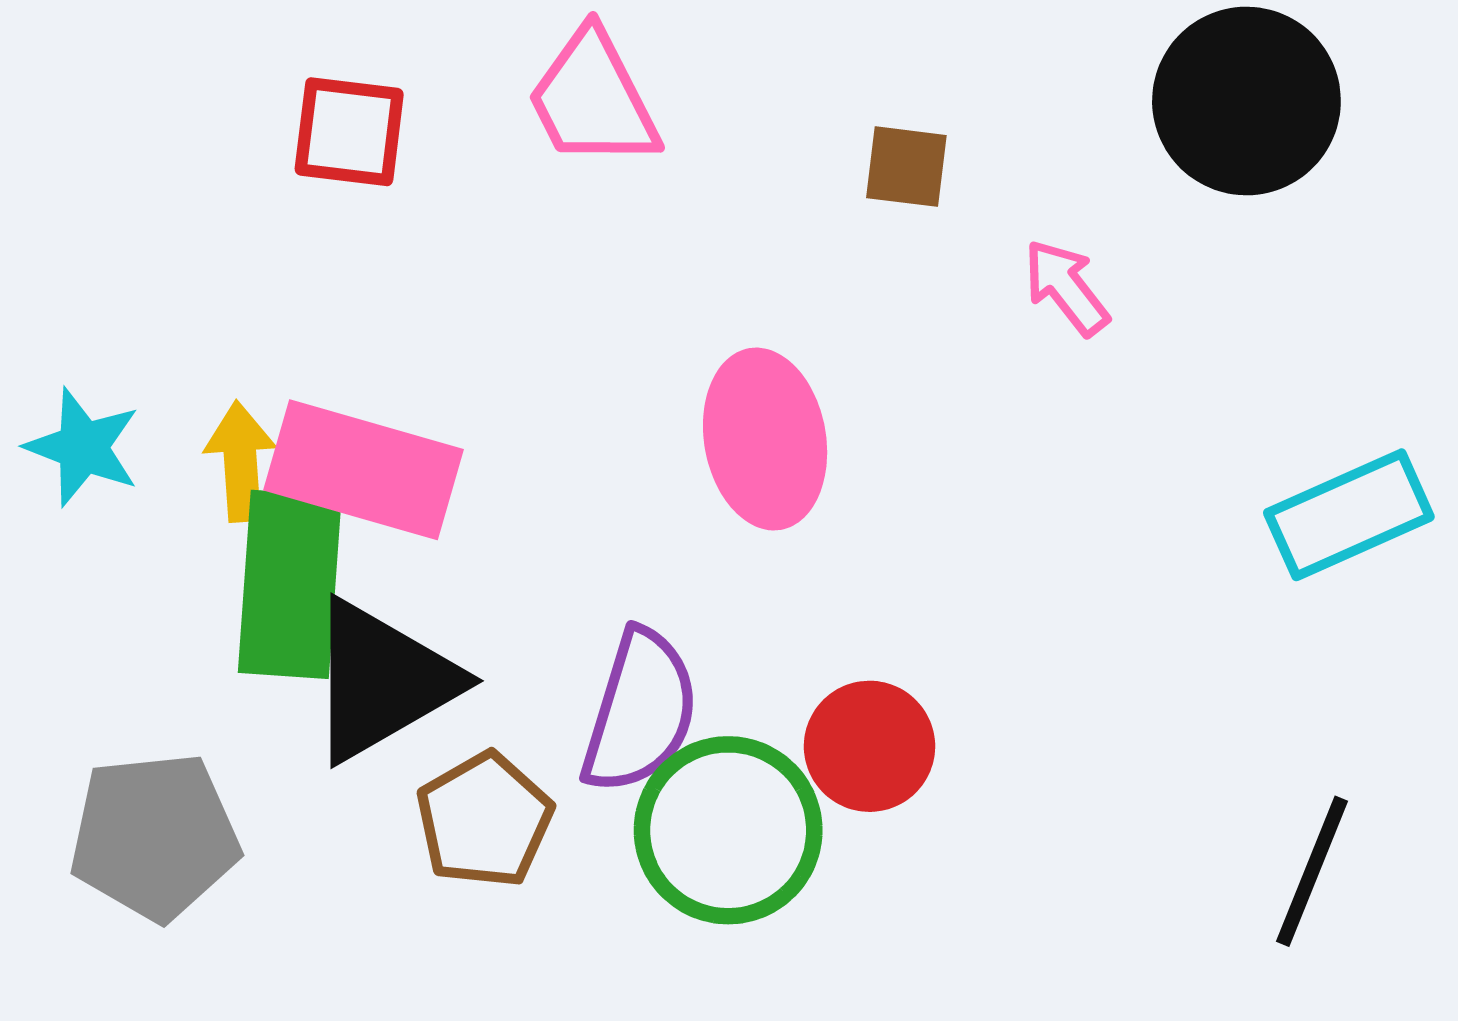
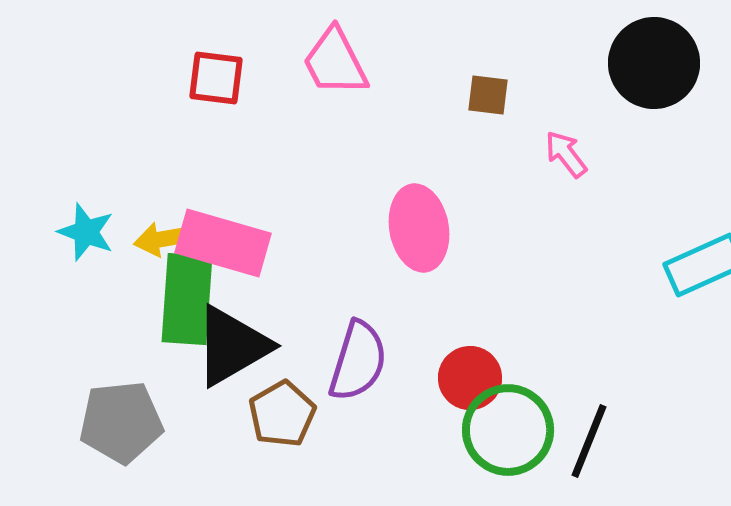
yellow arrow: (241, 462) -> (163, 239), turned -96
green circle: (728, 830) -> (508, 430), moved
black line: (1312, 871) -> (589, 441), moved

